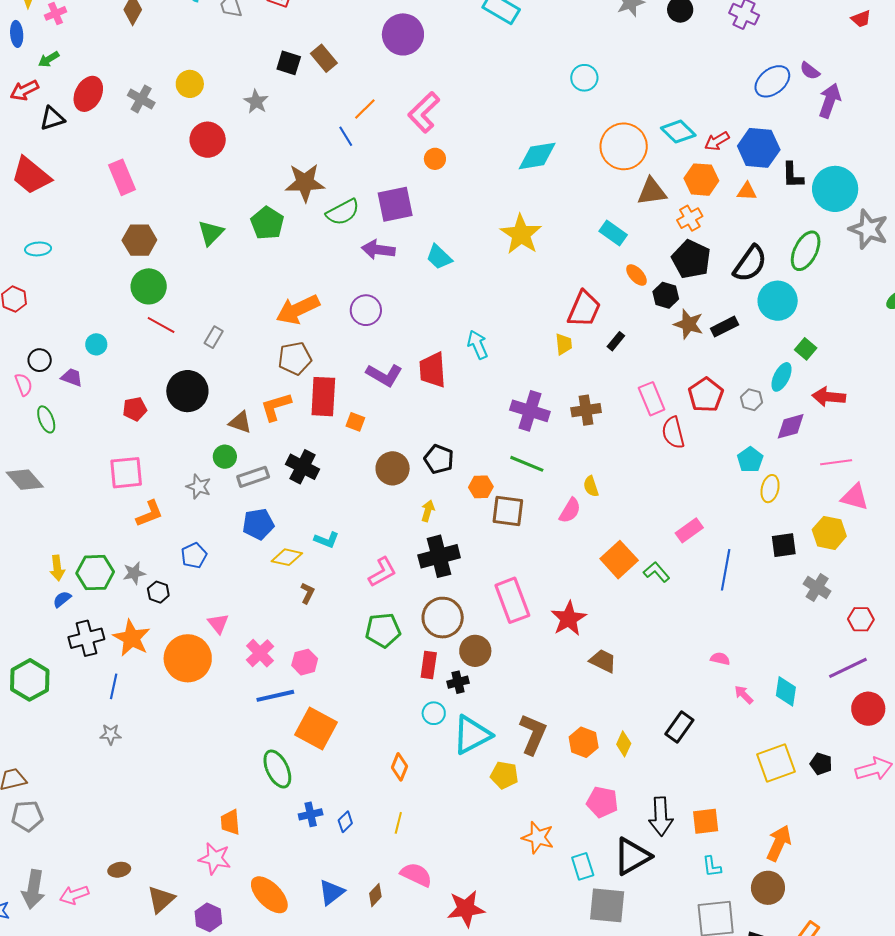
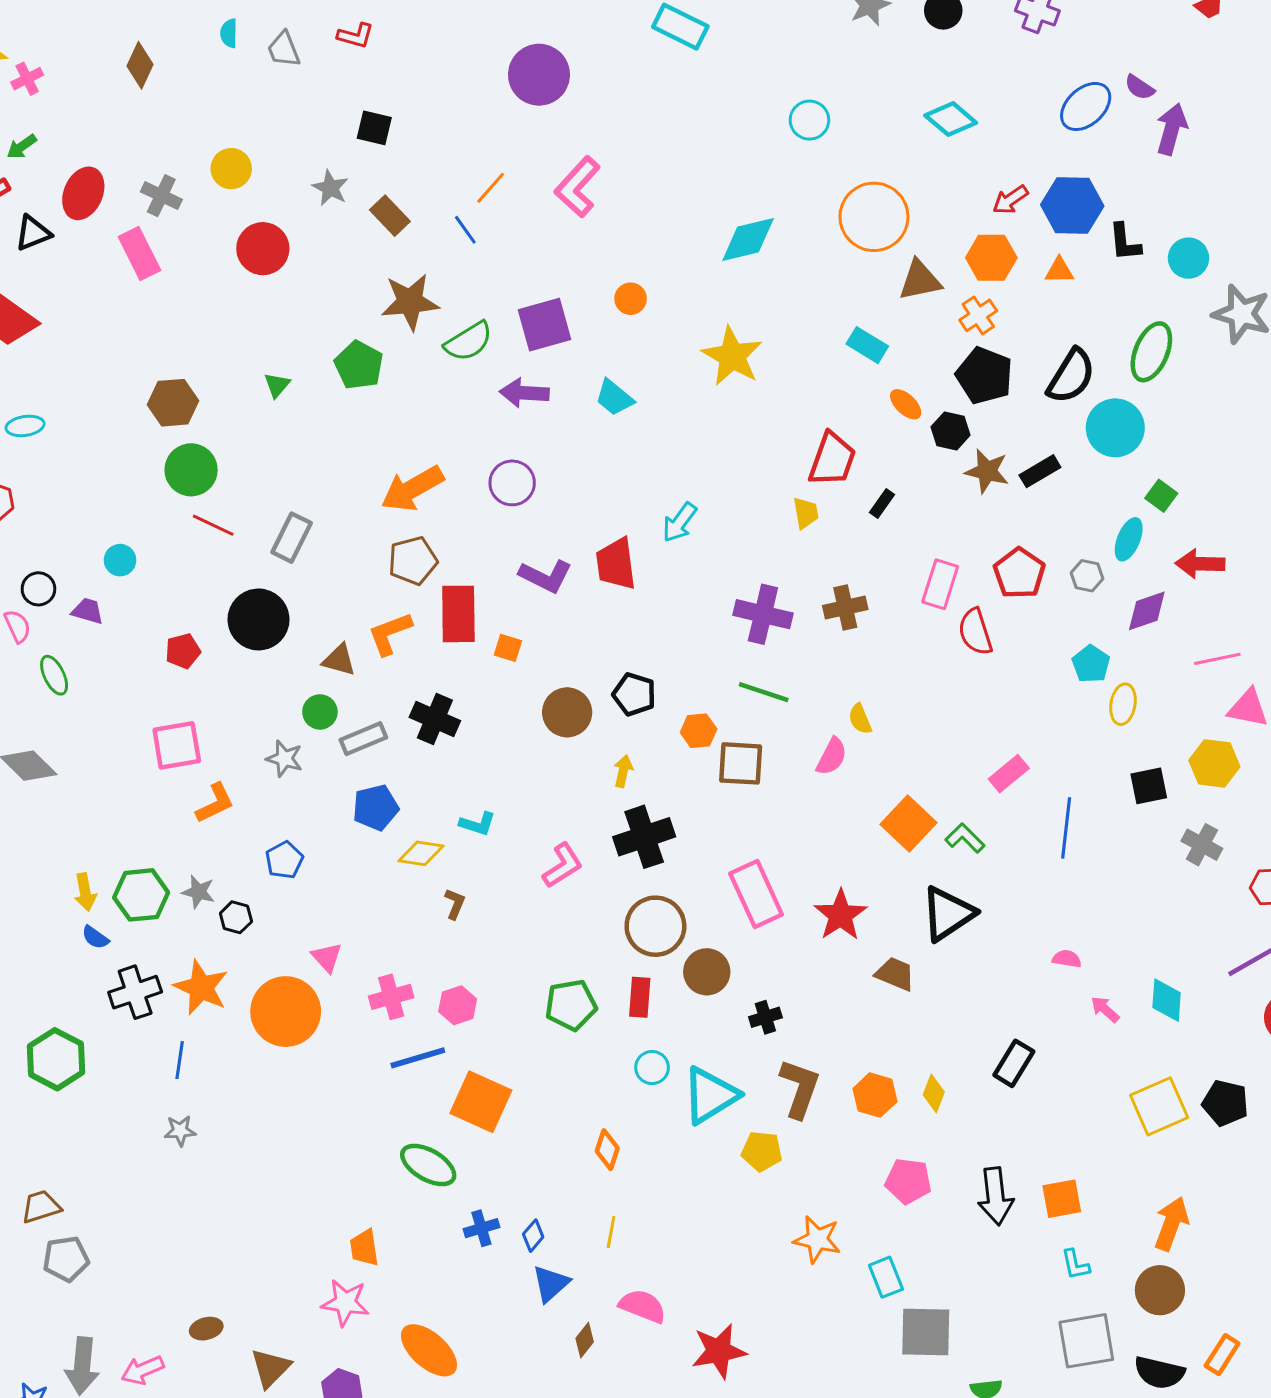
brown rectangle: (324, 58) -> (390, 216), moved
cyan diamond: (678, 132) -> (951, 119), moved
orange circle: (435, 159) -> (631, 299), moved
pink rectangle: (122, 177) -> (139, 254), moved
cyan circle: (835, 189) -> (1188, 258), size x0.6
green triangle: (211, 233) -> (277, 385), size x0.7
gray rectangle: (214, 337) -> (292, 538), size x1.5
cyan arrow: (478, 345) -> (679, 522), turned -116
pink rectangle: (652, 399) -> (940, 584), turned 44
gray star: (134, 573) -> (198, 892), turned 30
blue semicircle: (62, 599) -> (95, 937), turned -102
green pentagon: (383, 630) -> (571, 1005), moved
pink cross: (260, 653) -> (391, 997), turned 32
black cross: (458, 682) -> (765, 1017), moved
black pentagon: (821, 764) -> (1225, 1103), size x1.4
green ellipse: (277, 769) -> (428, 1165), turned -30
black triangle: (632, 856) -> (948, 914), moved
blue triangle: (331, 892) -> (551, 1284), moved

